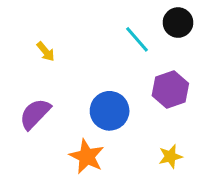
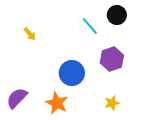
purple semicircle: (35, 114) -> (17, 98), moved

